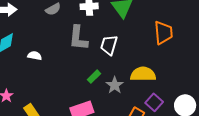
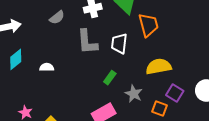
orange trapezoid: (163, 33) -> (148, 25), moved
gray star: (115, 85) -> (134, 94), moved

